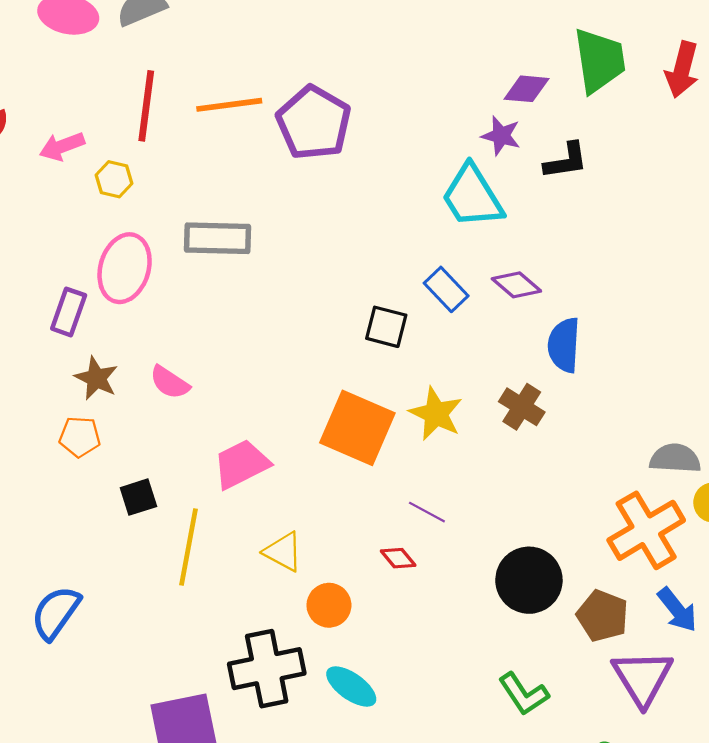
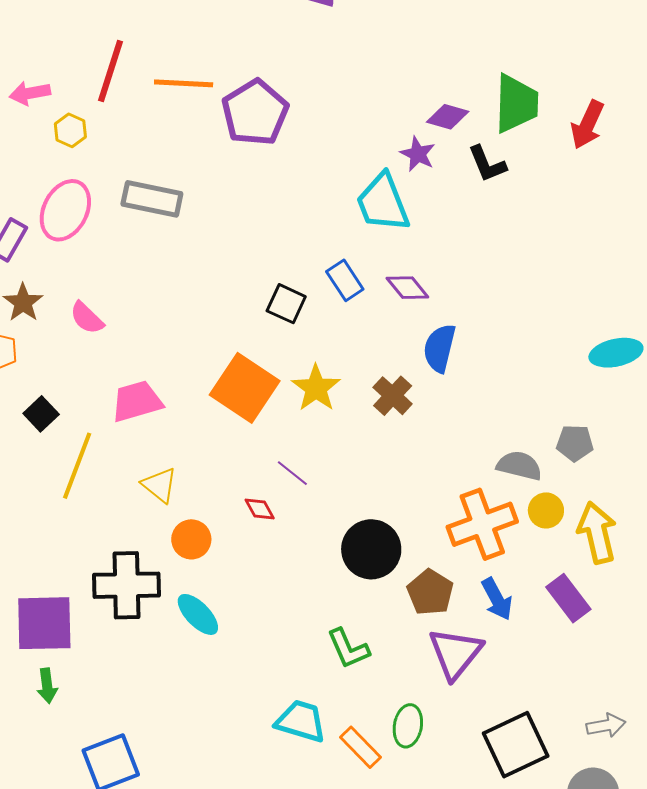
black L-shape: (566, 161) -> (487, 164), moved, turned 66
black square: (138, 497) -> (41, 414), turned -36

